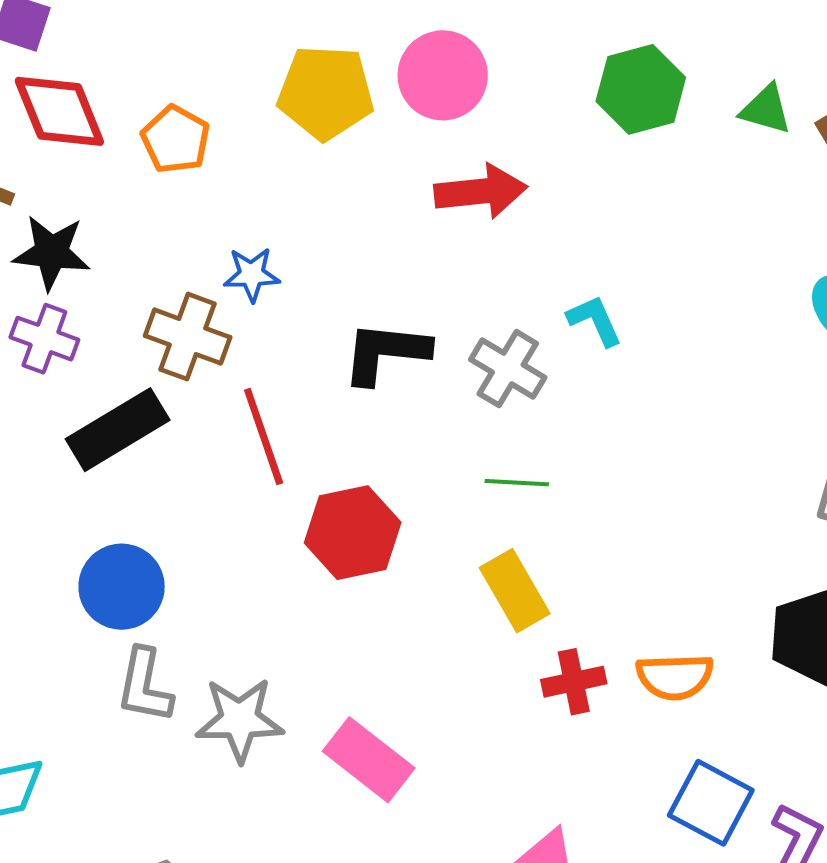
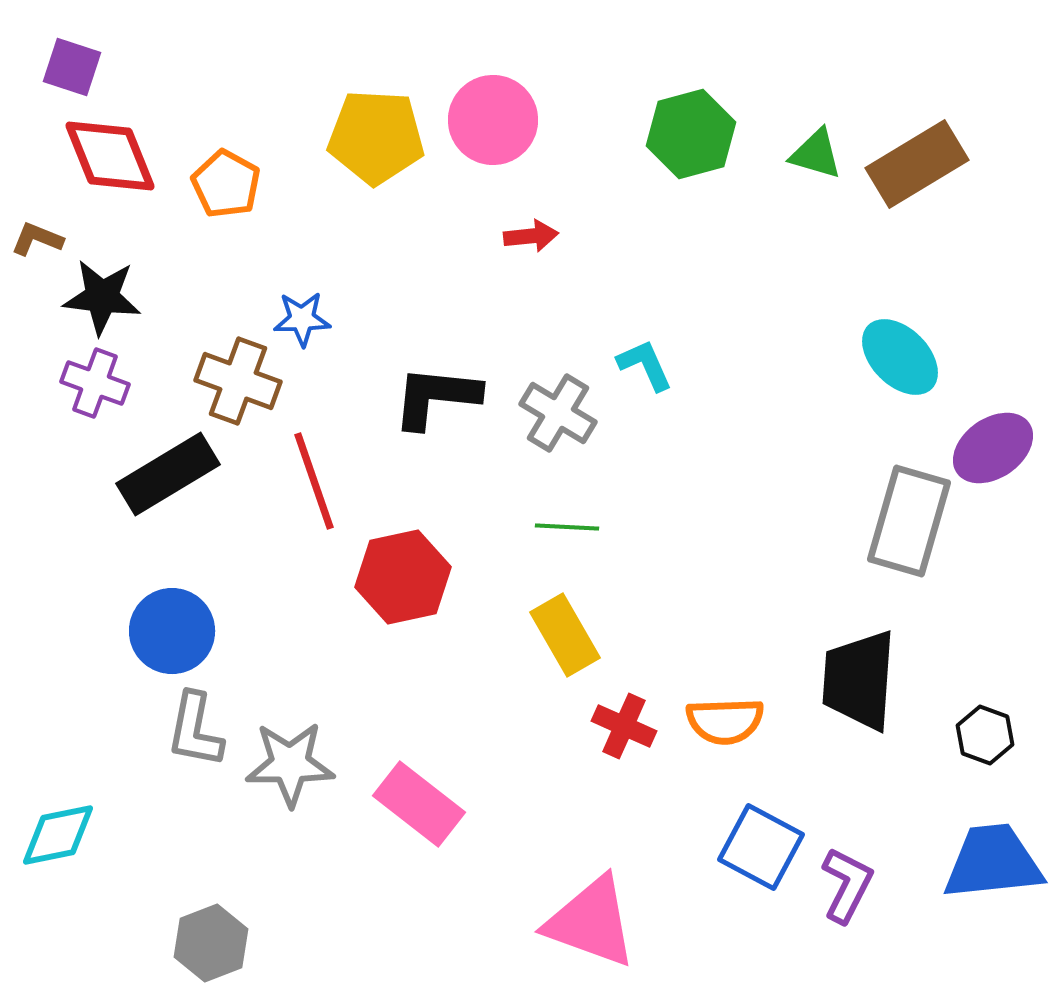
red arrow: (481, 191) -> (531, 236), size x0.6
red cross: (574, 682) -> (624, 726), turned 36

